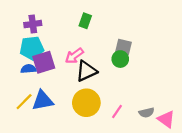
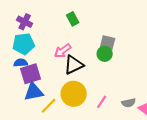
green rectangle: (85, 21) -> (73, 19), turned -48
purple cross: (33, 24) -> (25, 22), turned 35
purple square: (44, 62) -> (31, 74), moved
yellow line: (24, 102) -> (49, 106), moved

